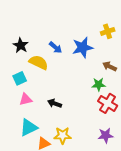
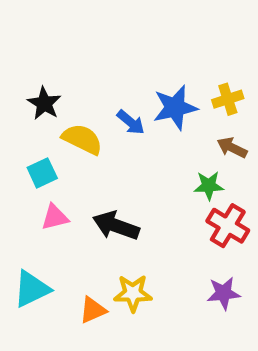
yellow cross: (108, 31) -> (228, 99), moved
blue arrow: (56, 47) -> (131, 122), moved
black arrow: (55, 103) -> (116, 226), size x1.5
cyan triangle: (29, 127) -> (32, 289), moved

